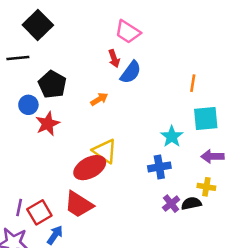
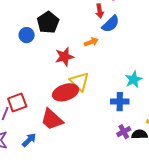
orange arrow: (99, 99) -> (91, 42), moved
red star: (48, 124) -> (64, 57), moved
red square: (39, 212) -> (17, 102), moved

